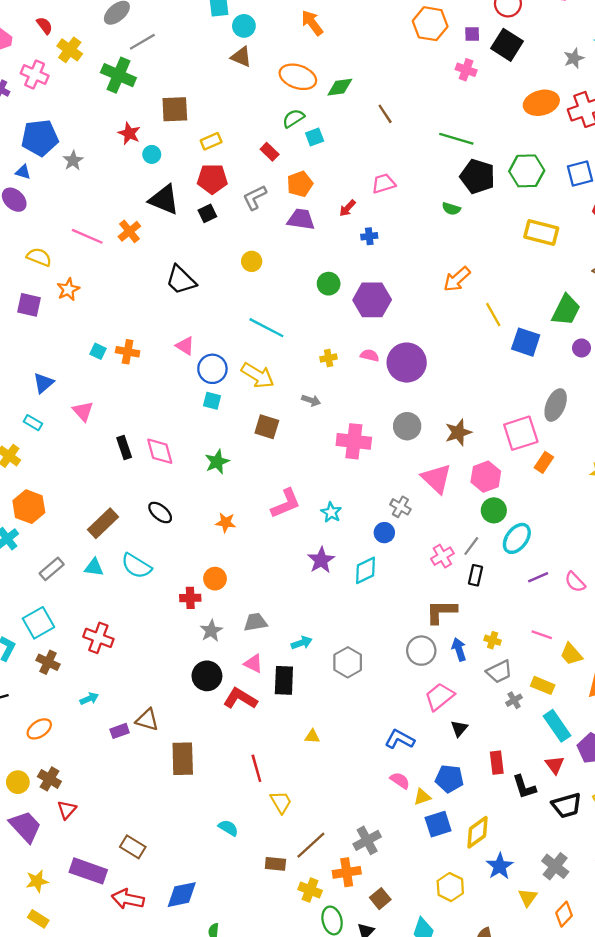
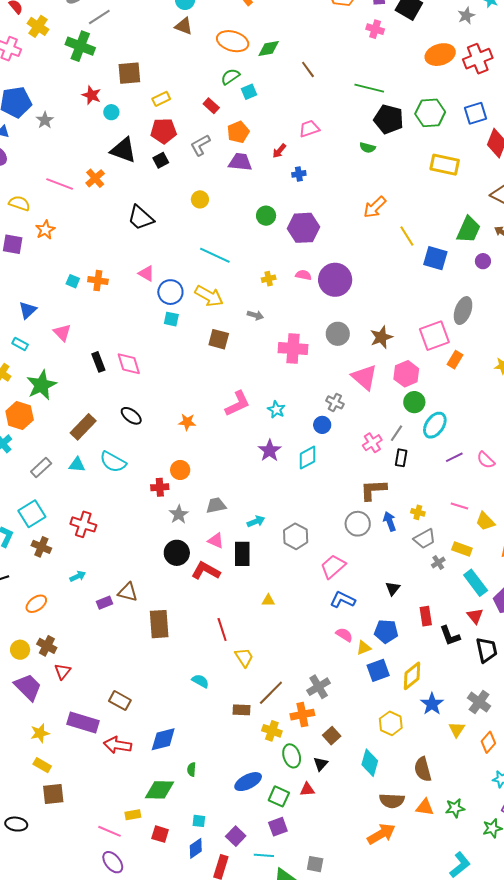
green star: (217, 462) -> (41, 385), moved, size x1.4
pink trapezoid: (439, 697) -> (333, 567), moved
black trapezoid: (567, 805) -> (487, 650), turned -84

